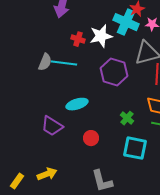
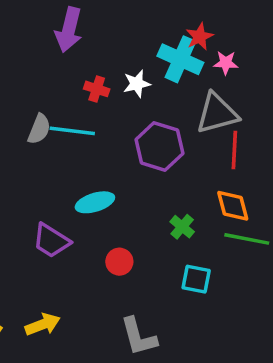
white star: (101, 36) -> (137, 84), size x0.7
cyan square: (135, 148) -> (196, 279), size x0.7

